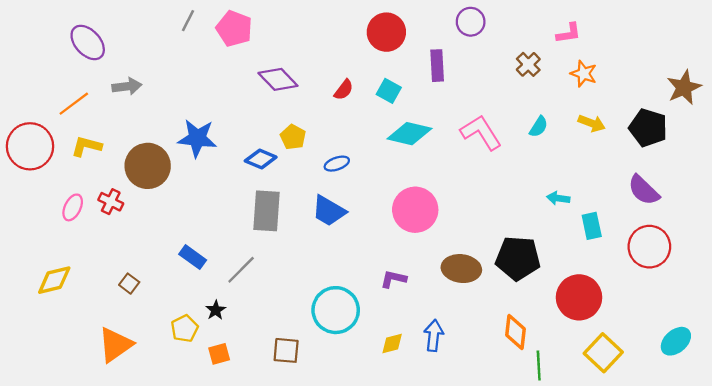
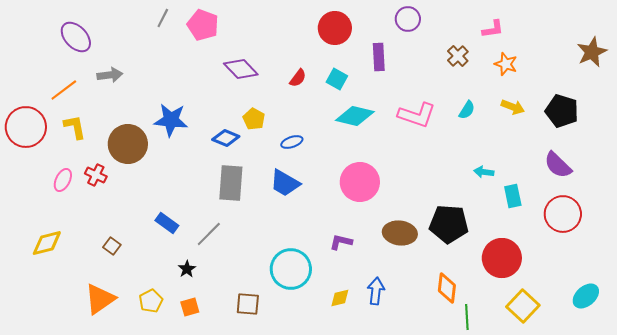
brown star: (684, 87) -> (592, 52), moved
pink L-shape: (481, 132) -> (417, 115), turned 141
yellow L-shape: (87, 146) -> (75, 127), turned 64
yellow pentagon: (185, 329) -> (151, 301), moved

